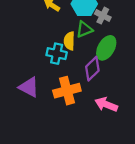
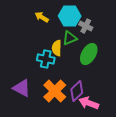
purple diamond: (92, 69) -> (77, 91), moved
orange cross: (67, 91) -> (55, 91), turned -30

